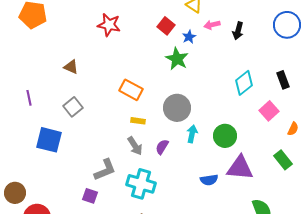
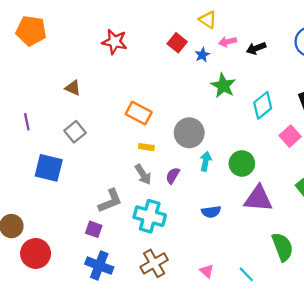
black arrow: (238, 31) -> (256, 48), turned 54
green star: (177, 59) -> (223, 86), moved
blue semicircle: (209, 180) -> (211, 212), moved

